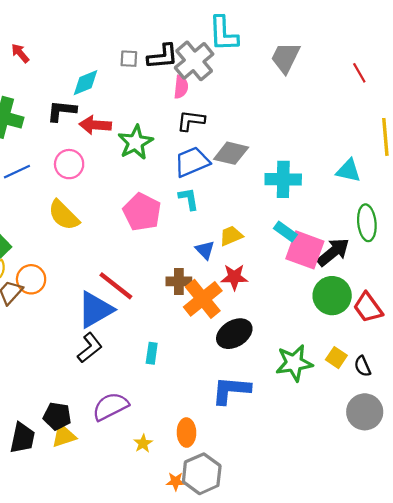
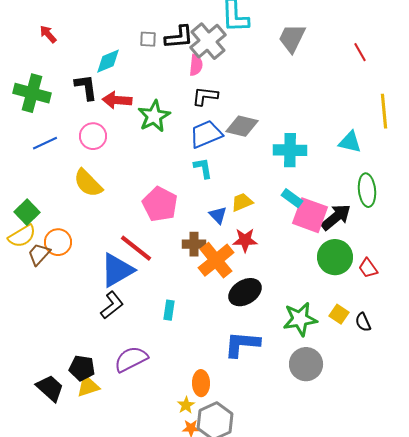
black L-shape: (62, 111) -> (86, 87), turned 76
pink pentagon: (142, 212) -> (160, 204), moved
red trapezoid: (368, 308) -> (368, 268), size x0.7
gray circle: (365, 412) -> (306, 364), moved
black trapezoid: (22, 438) -> (50, 388), turned -60
yellow star: (143, 443) -> (186, 405), moved

